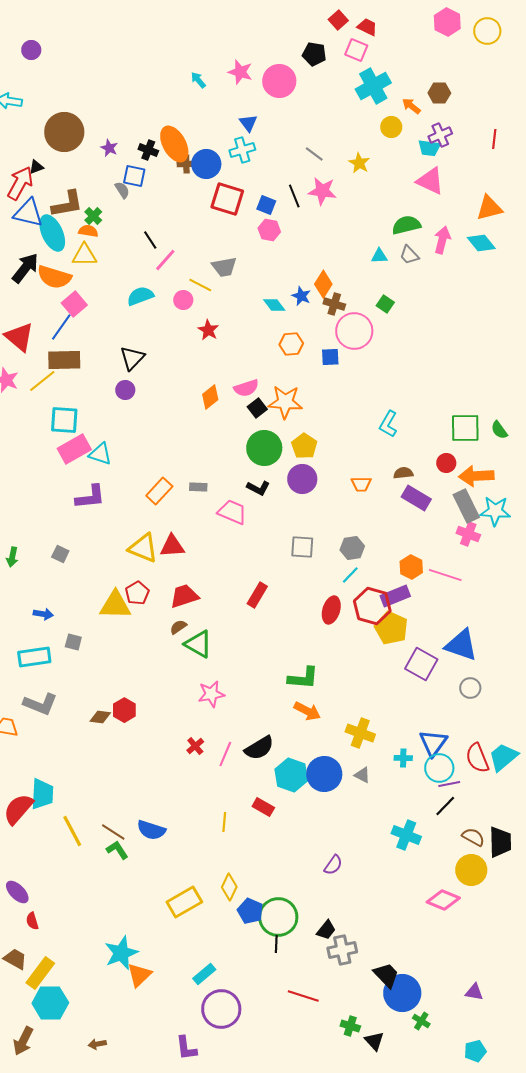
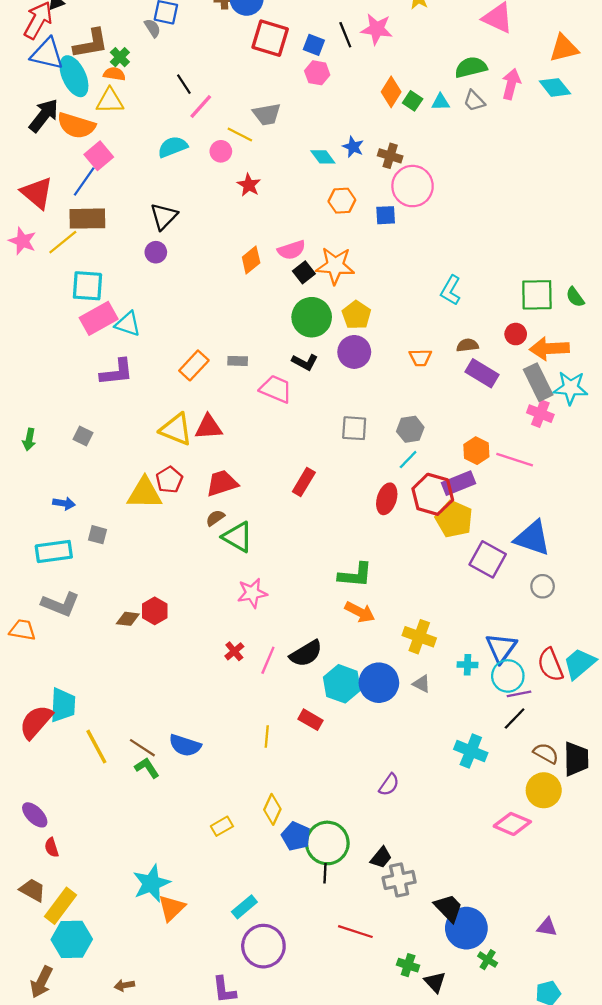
orange diamond: (323, 284) -> (391, 92), moved
green square: (385, 304) -> (413, 101), moved
yellow rectangle: (184, 902) -> (222, 826), size x0.6

